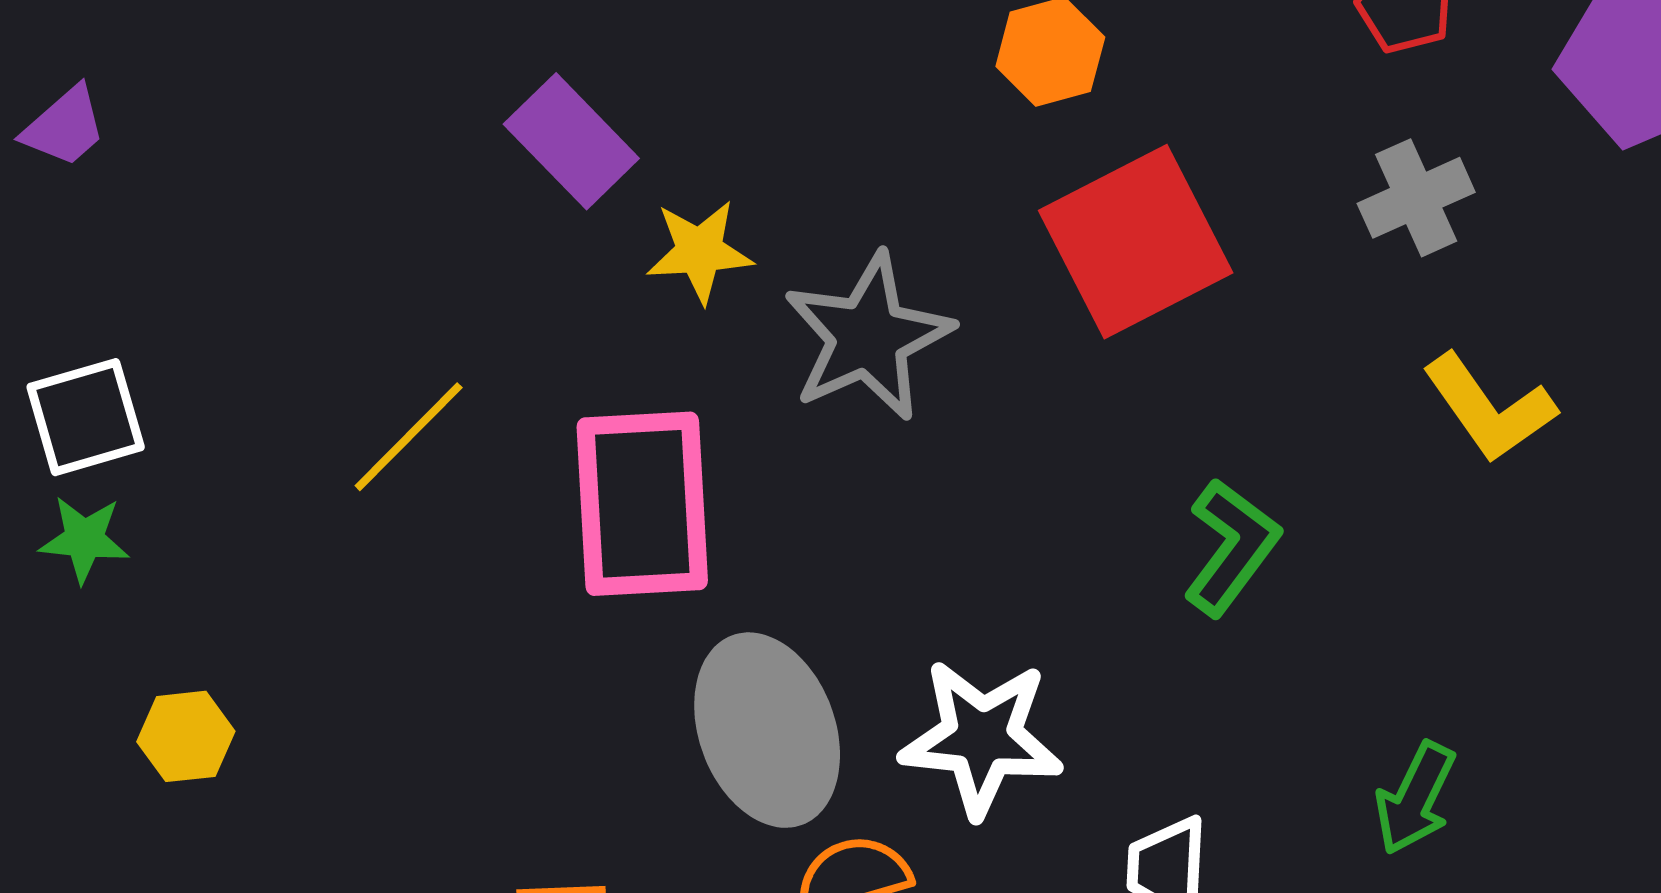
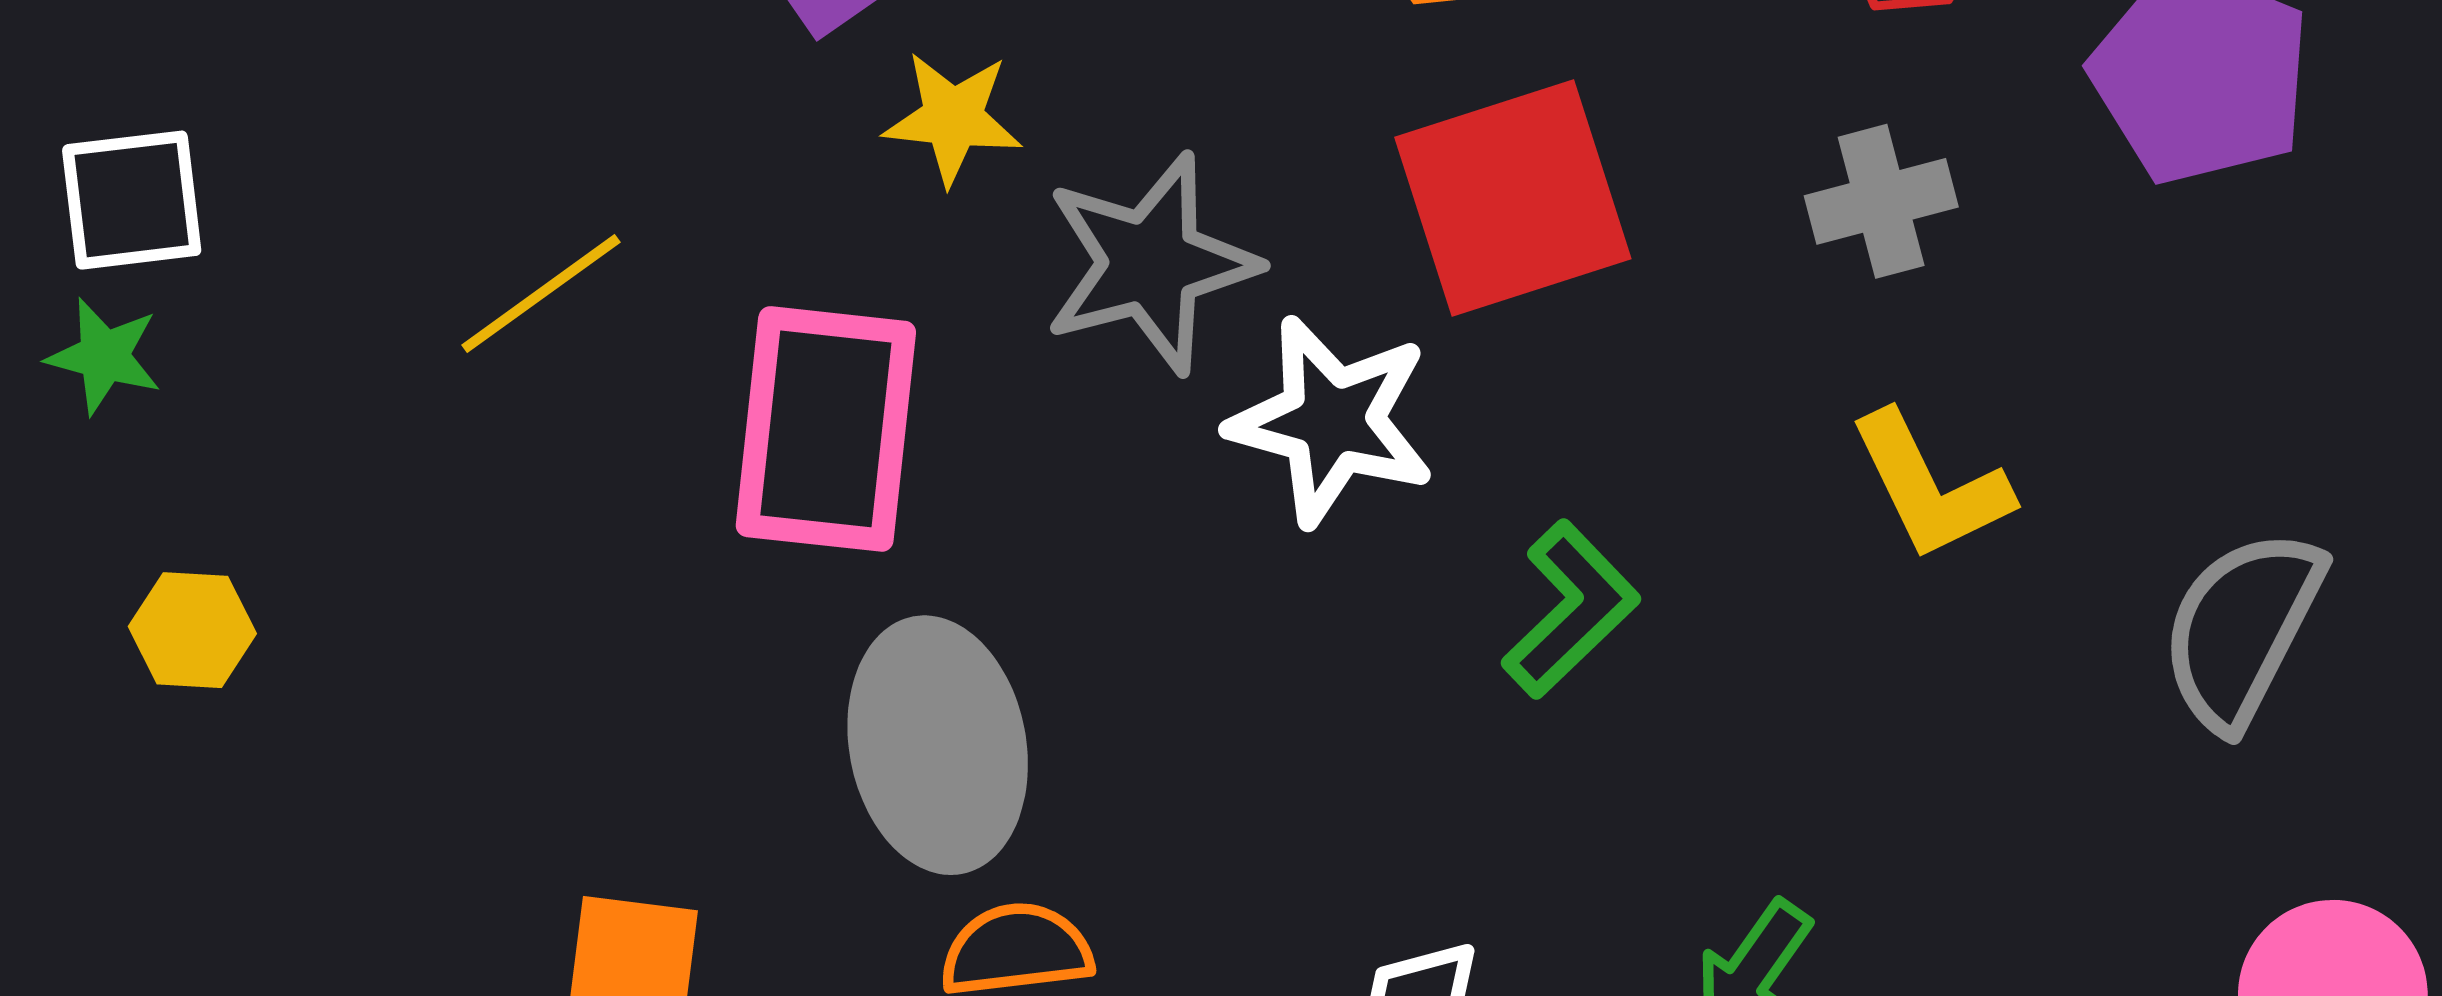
white star: (982, 738) -> (1332, 421), moved

